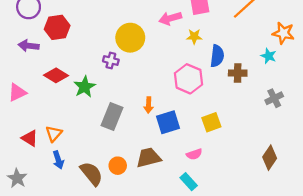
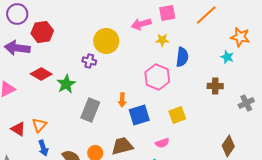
purple arrow: (29, 46) -> (17, 48), size x1.4
brown cross: (238, 73) -> (215, 86), moved
gray cross: (274, 98) -> (246, 103), moved

